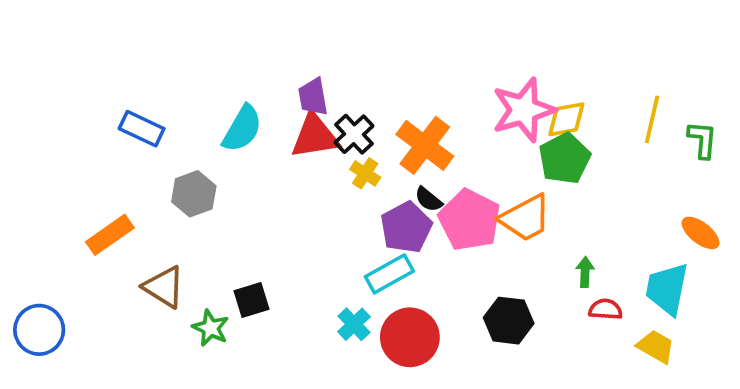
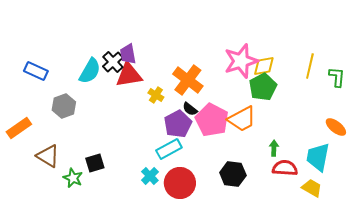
black cross: (354, 134) -> (113, 62), moved
red semicircle: (606, 309) -> (285, 168), size x1.4

